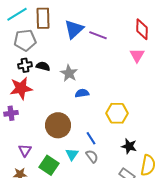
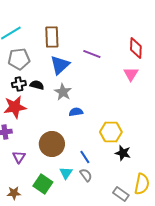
brown rectangle: (43, 18) -> (52, 37), moved
blue triangle: (74, 29) -> (60, 65), moved
black star: (129, 146) -> (123, 153), moved
purple triangle: (25, 150) -> (19, 157), moved

